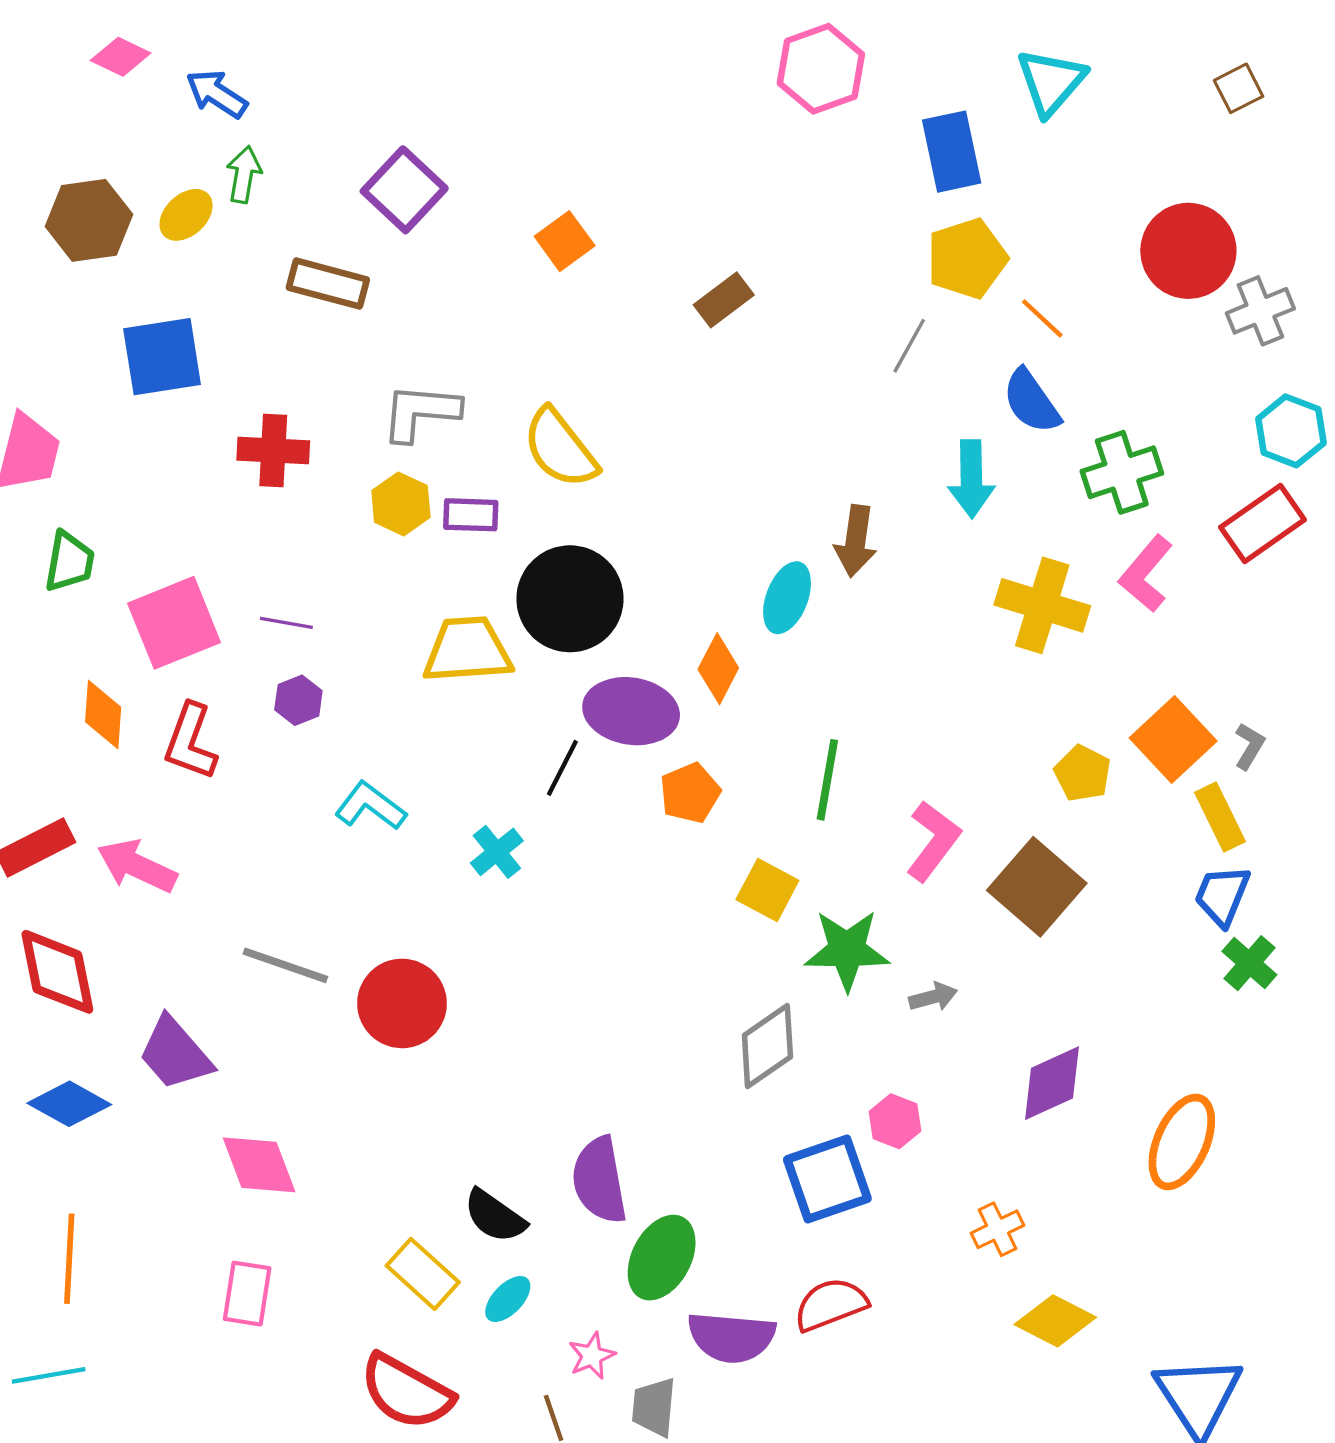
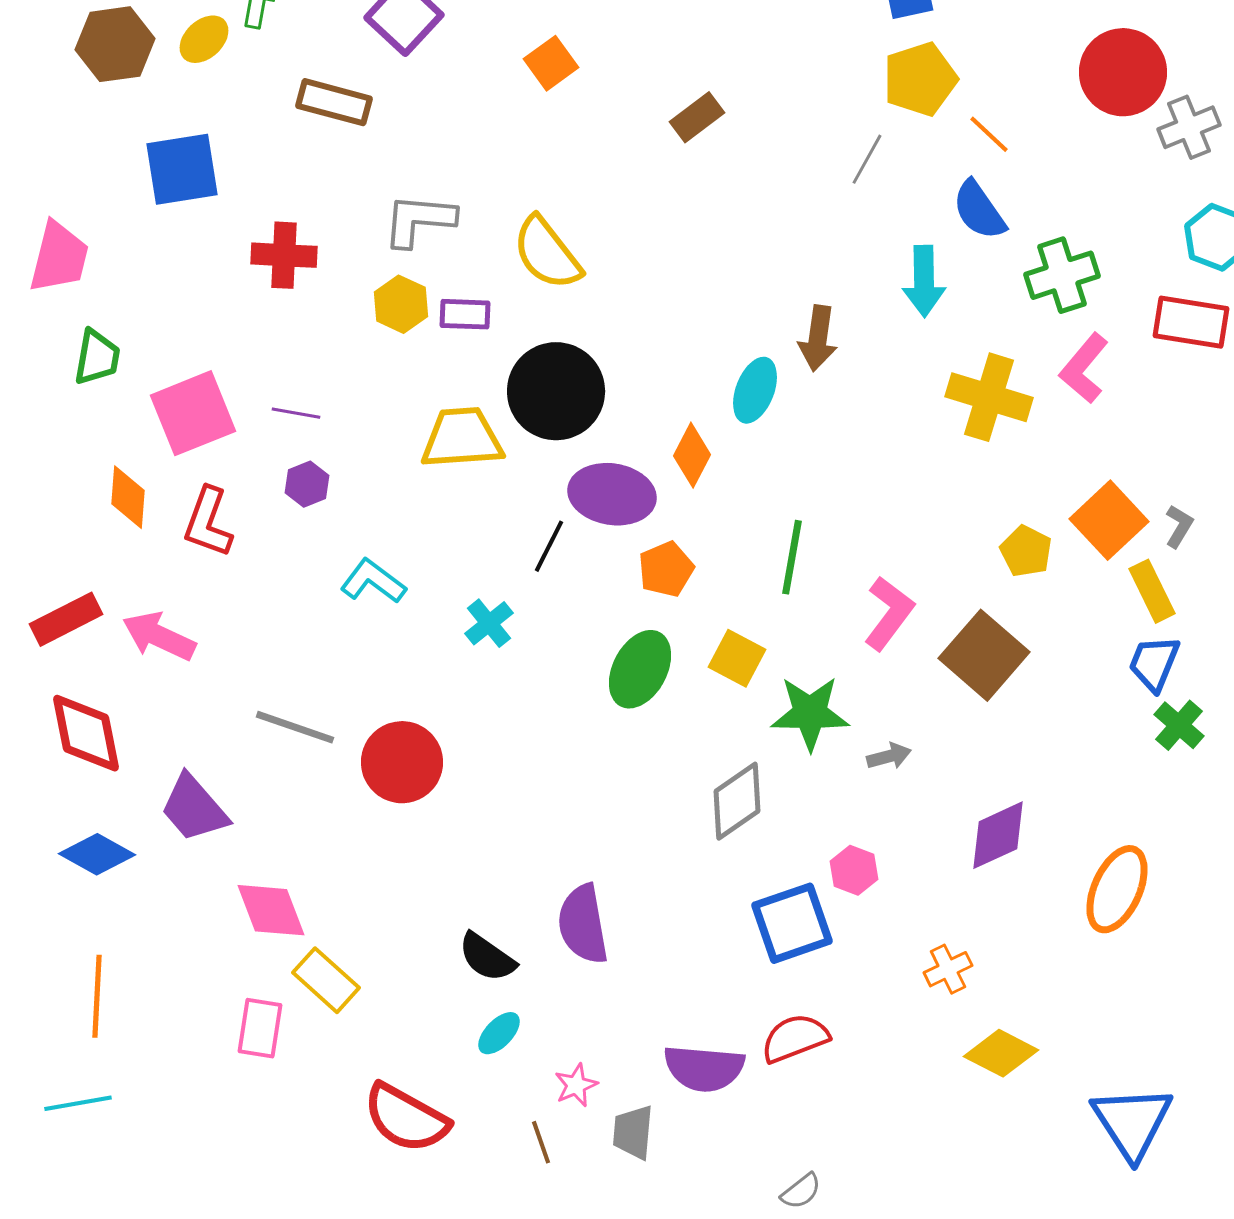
red rectangle: (1263, 524) -> (1191, 322), turned 44
green ellipse: (662, 1258) -> (640, 669), moved
yellow rectangle: (423, 1274) -> (326, 980), moved

